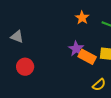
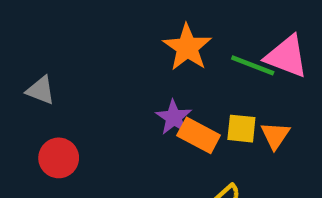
orange star: (82, 18) -> (187, 47), size x1.5

